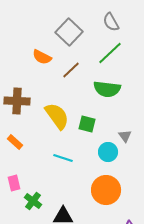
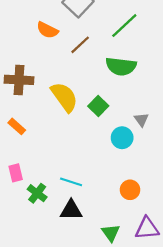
green square: (87, 124) -> (98, 106), turned 30
cyan line: (63, 158) -> (71, 182), moved
orange circle: (106, 190) -> (130, 190), moved, size x0.6

